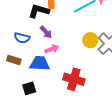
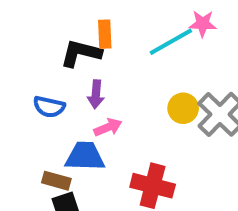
purple arrow: (46, 32) -> (96, 94), turned 48
brown rectangle: (14, 60) -> (56, 181), moved

